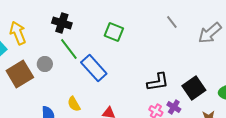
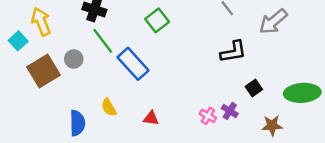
green square: (114, 32) -> (157, 20), turned 30
black L-shape: (158, 82) -> (233, 52), moved
black square: (194, 88) -> (254, 88), size x0.6

